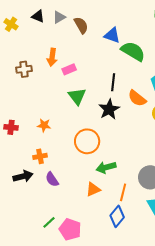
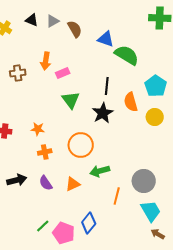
orange semicircle: (137, 98) -> (131, 102), turned 36
orange cross: (40, 156) -> (45, 152), moved
orange triangle: (93, 189) -> (73, 184), moved
blue diamond: (117, 216) -> (89, 223), moved

